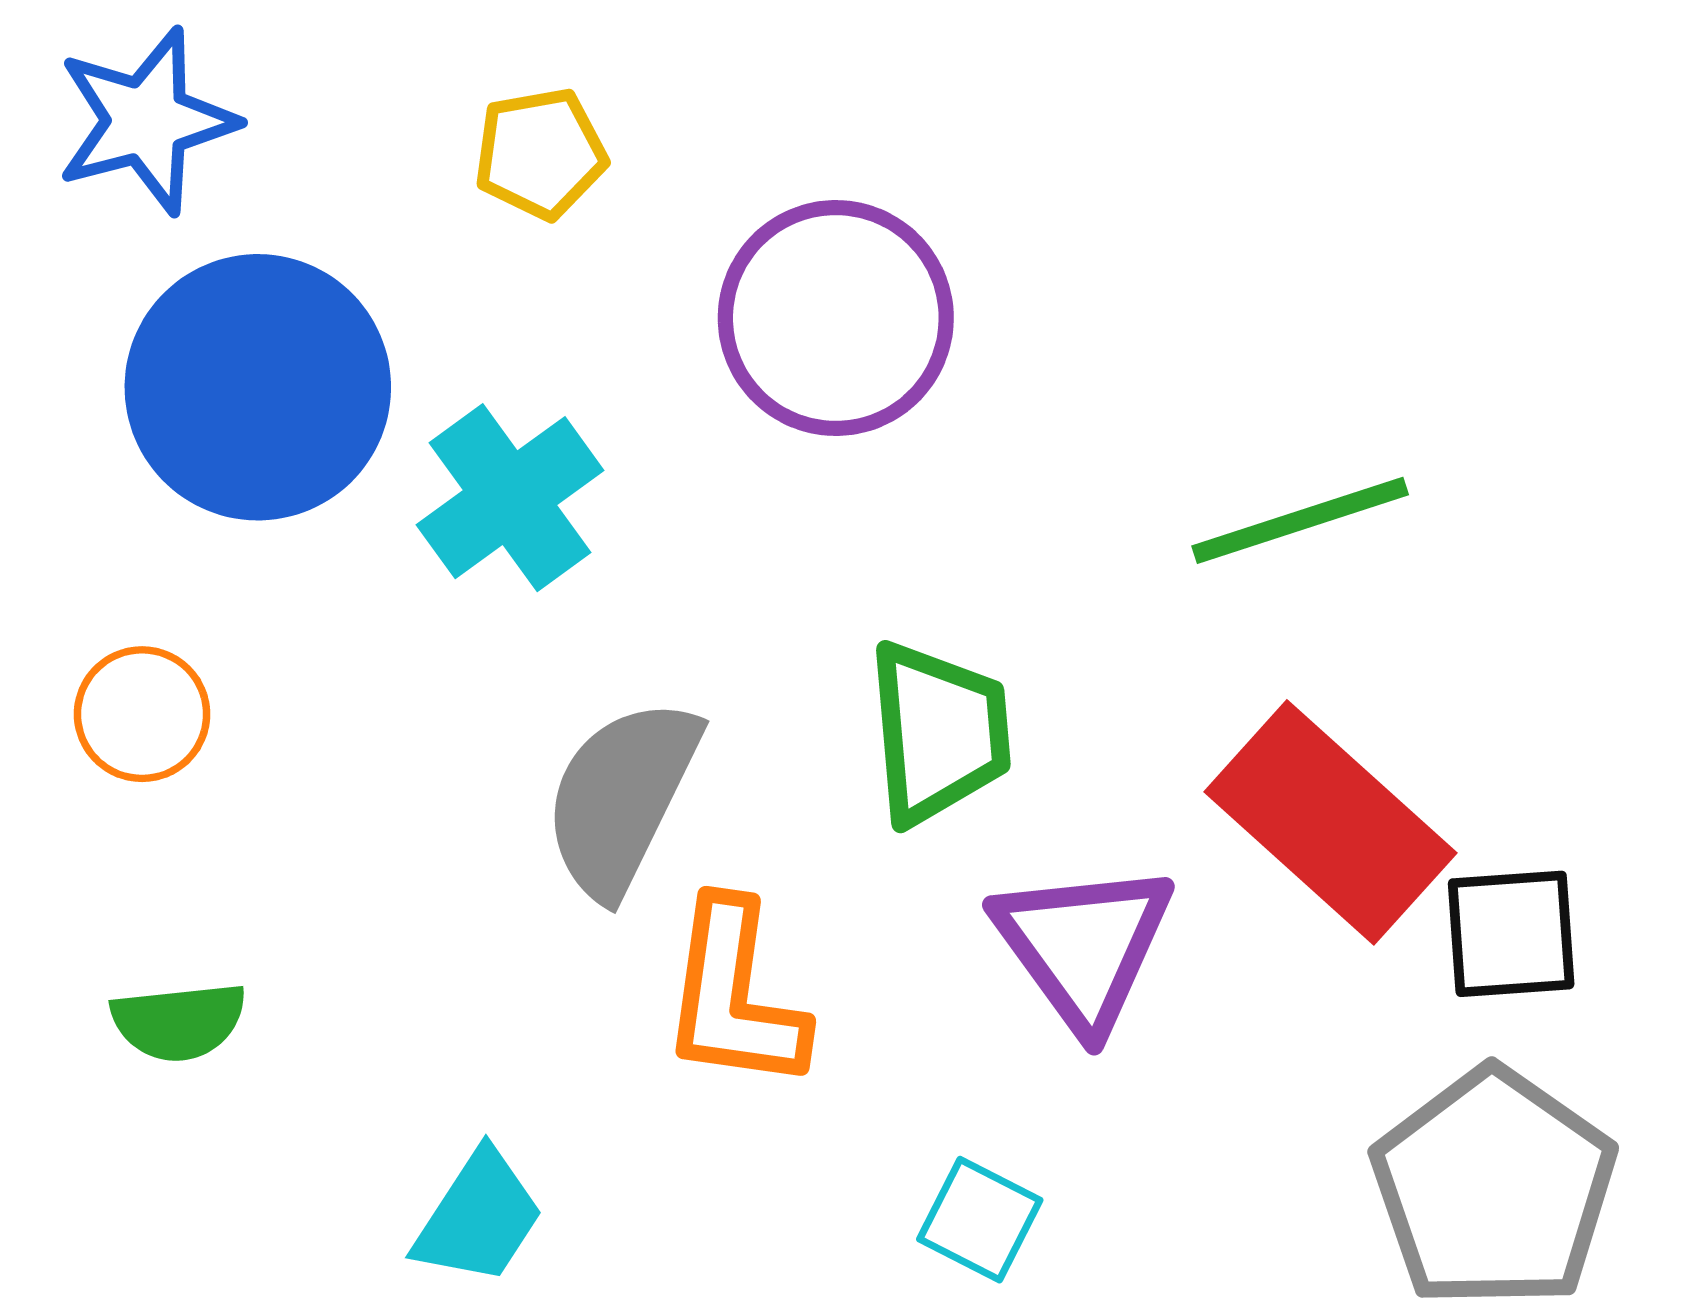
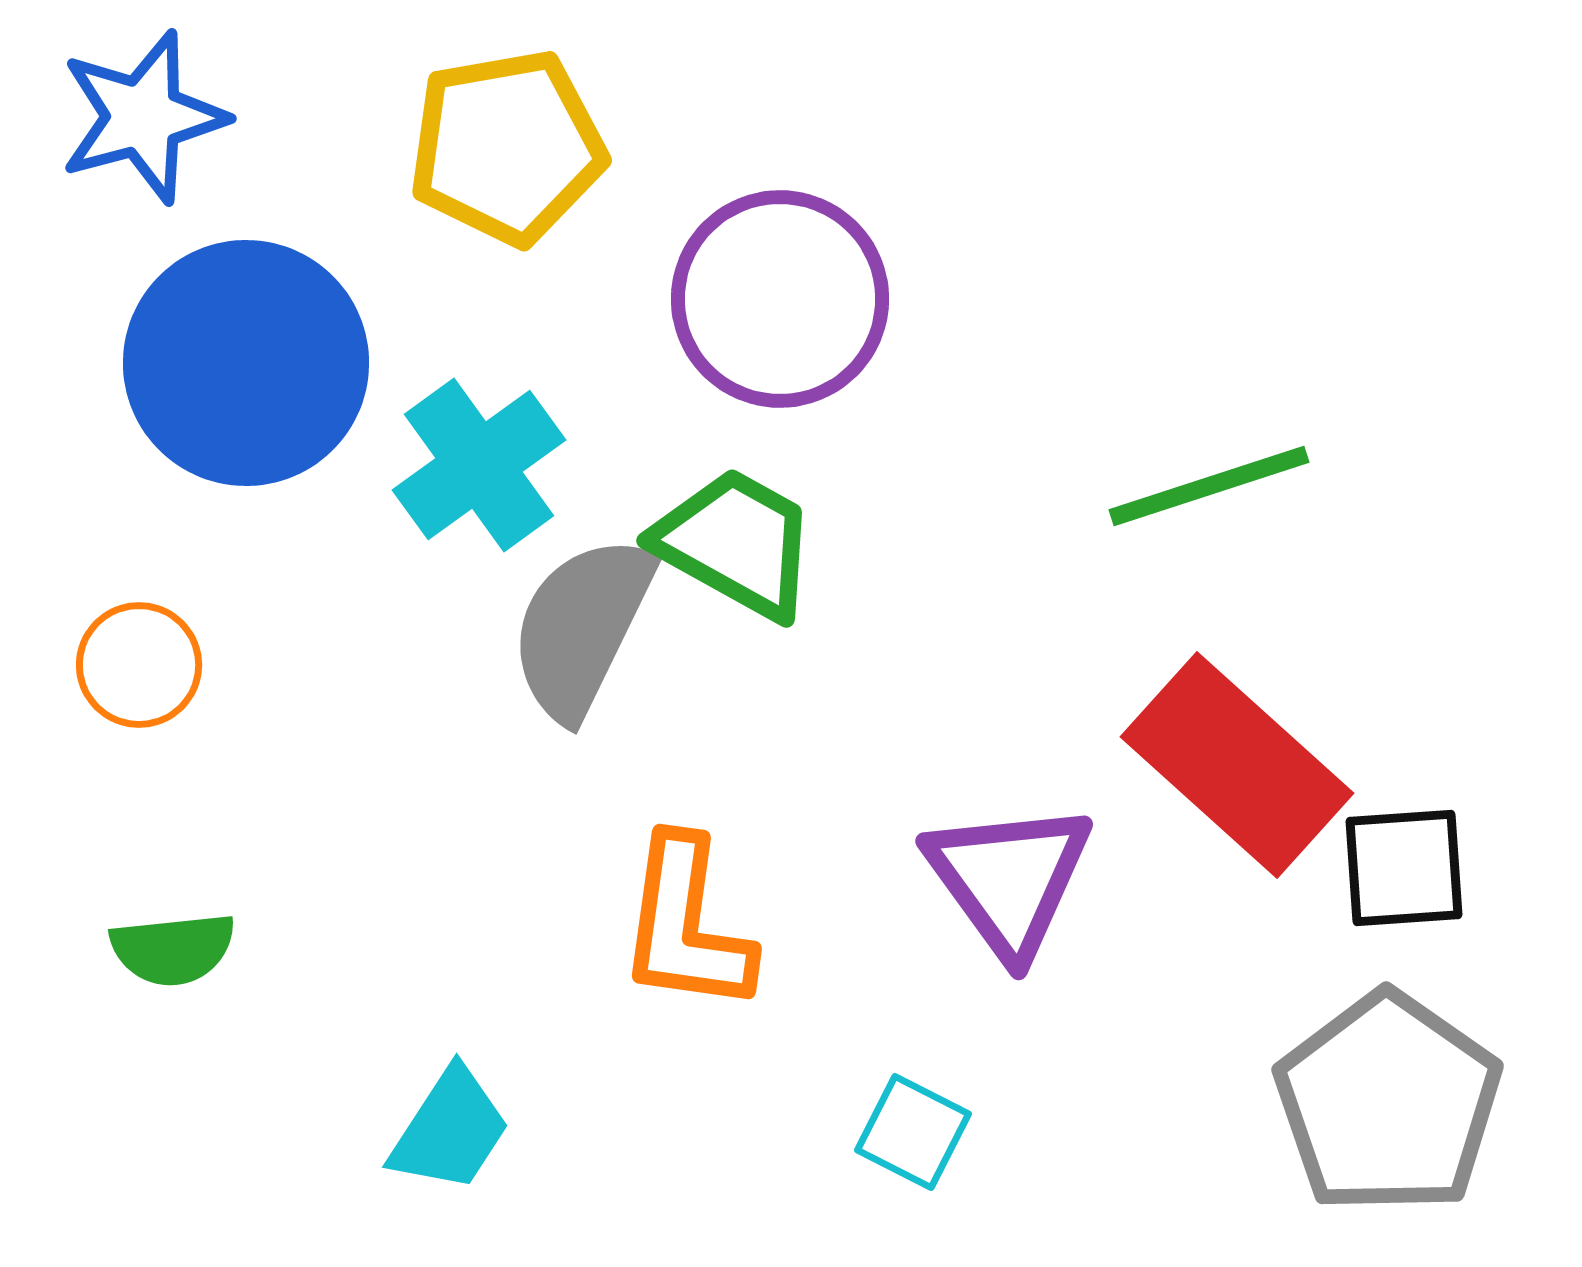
yellow pentagon: (540, 154) -> (507, 147), size x1.6
green trapezoid: (939, 733) -> (736, 543), moved, turned -56
gray semicircle: (621, 797) -> (582, 627), moved

